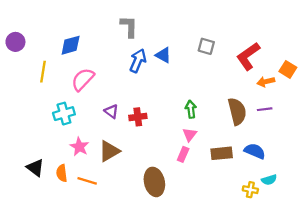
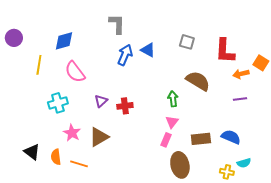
red L-shape: (248, 56) -> (225, 51), turned -52
pink semicircle: (83, 79) -> (75, 72), turned -80
purple triangle: (111, 111) -> (101, 101), turned 40
brown semicircle: (237, 111) -> (198, 81), moved, turned -45
brown ellipse: (154, 182) -> (180, 165), moved

